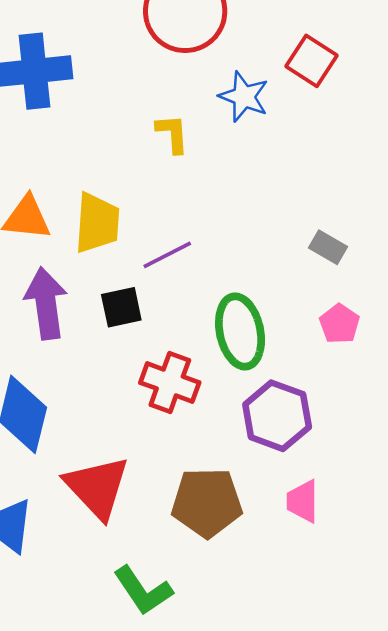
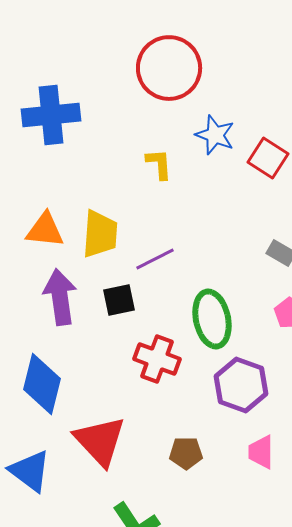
red square: (312, 61) -> (268, 158), moved
brown pentagon: (207, 503) -> (186, 453), size x0.6

